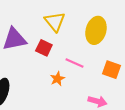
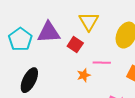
pink line: (75, 63) -> (102, 63), turned -30

